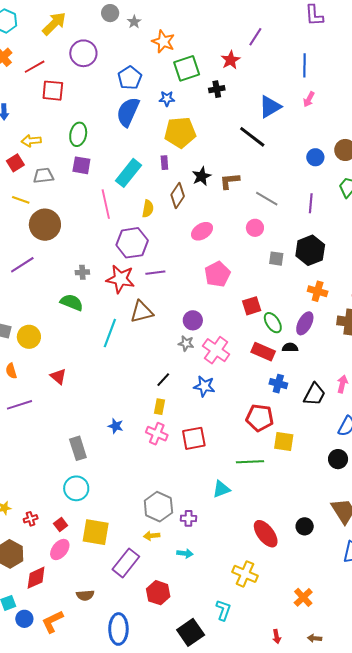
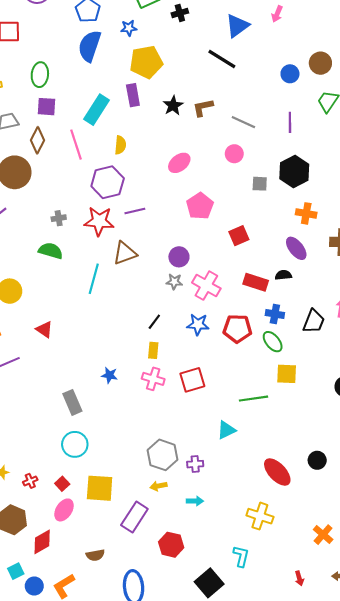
purple rectangle: (164, 163) -> (133, 95), size x1.5
brown diamond: (178, 195) -> (38, 140), moved
green ellipse: (273, 323) -> (273, 342), moved
purple ellipse: (305, 323) -> (296, 248), turned -60
red pentagon: (260, 418) -> (237, 329), moved

